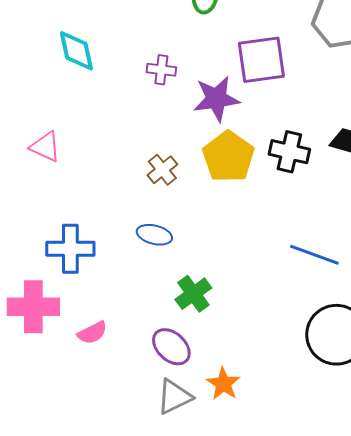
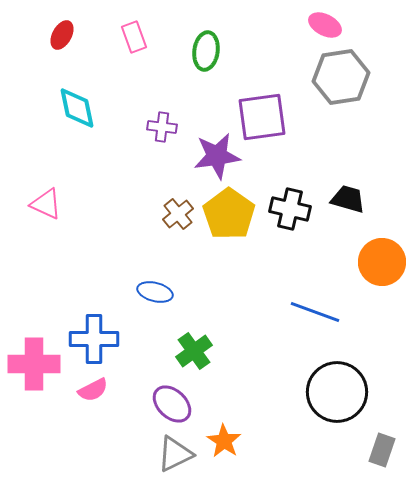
brown cross: (162, 170) -> (178, 214), moved
blue cross: (70, 249) -> (94, 339), moved

